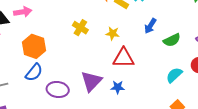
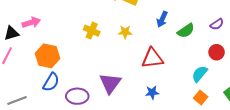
red triangle: (124, 58) -> (152, 58), moved
cyan semicircle: (174, 75) -> (200, 74), moved
blue star: (118, 87) -> (152, 92), moved

